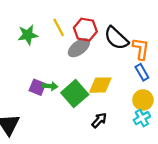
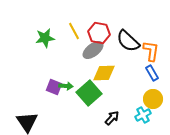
yellow diamond: (100, 85) -> (104, 73), moved
cyan cross: (142, 118) -> (143, 115), moved

